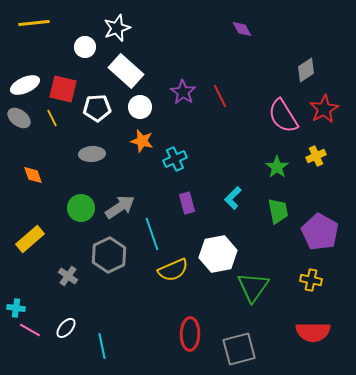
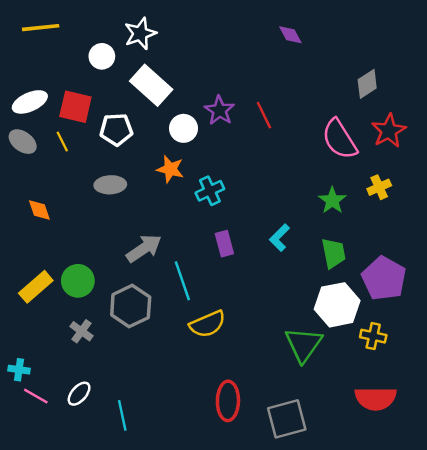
white circle: (140, 107) -> (183, 128), moved
green circle: (81, 208) -> (78, 281), moved
white hexagon: (218, 254) -> (337, 305), moved

